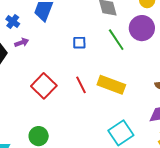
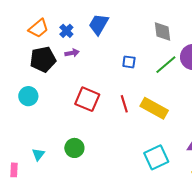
green line: (116, 40) -> (166, 65), turned 75
red square: (44, 86) -> (87, 99), turned -30

